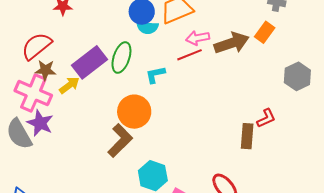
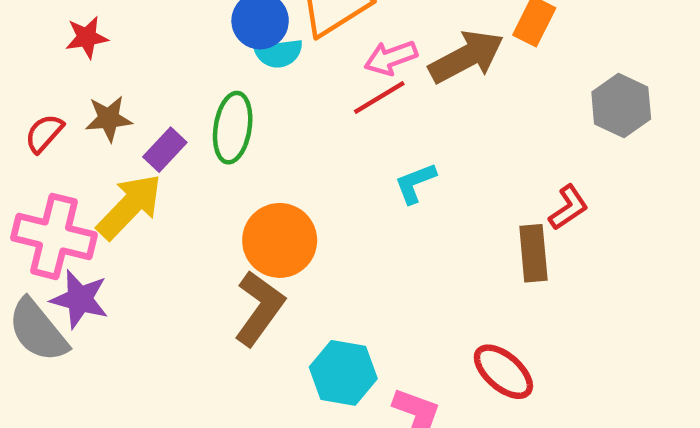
red semicircle: (37, 46) -> (44, 133), size x0.6
purple rectangle: (89, 62) -> (165, 150), size x0.6
brown star: (45, 70) -> (109, 119), moved
cyan L-shape: (155, 75) -> (415, 183), moved
yellow arrow: (69, 85) -> (129, 207), size x1.6

